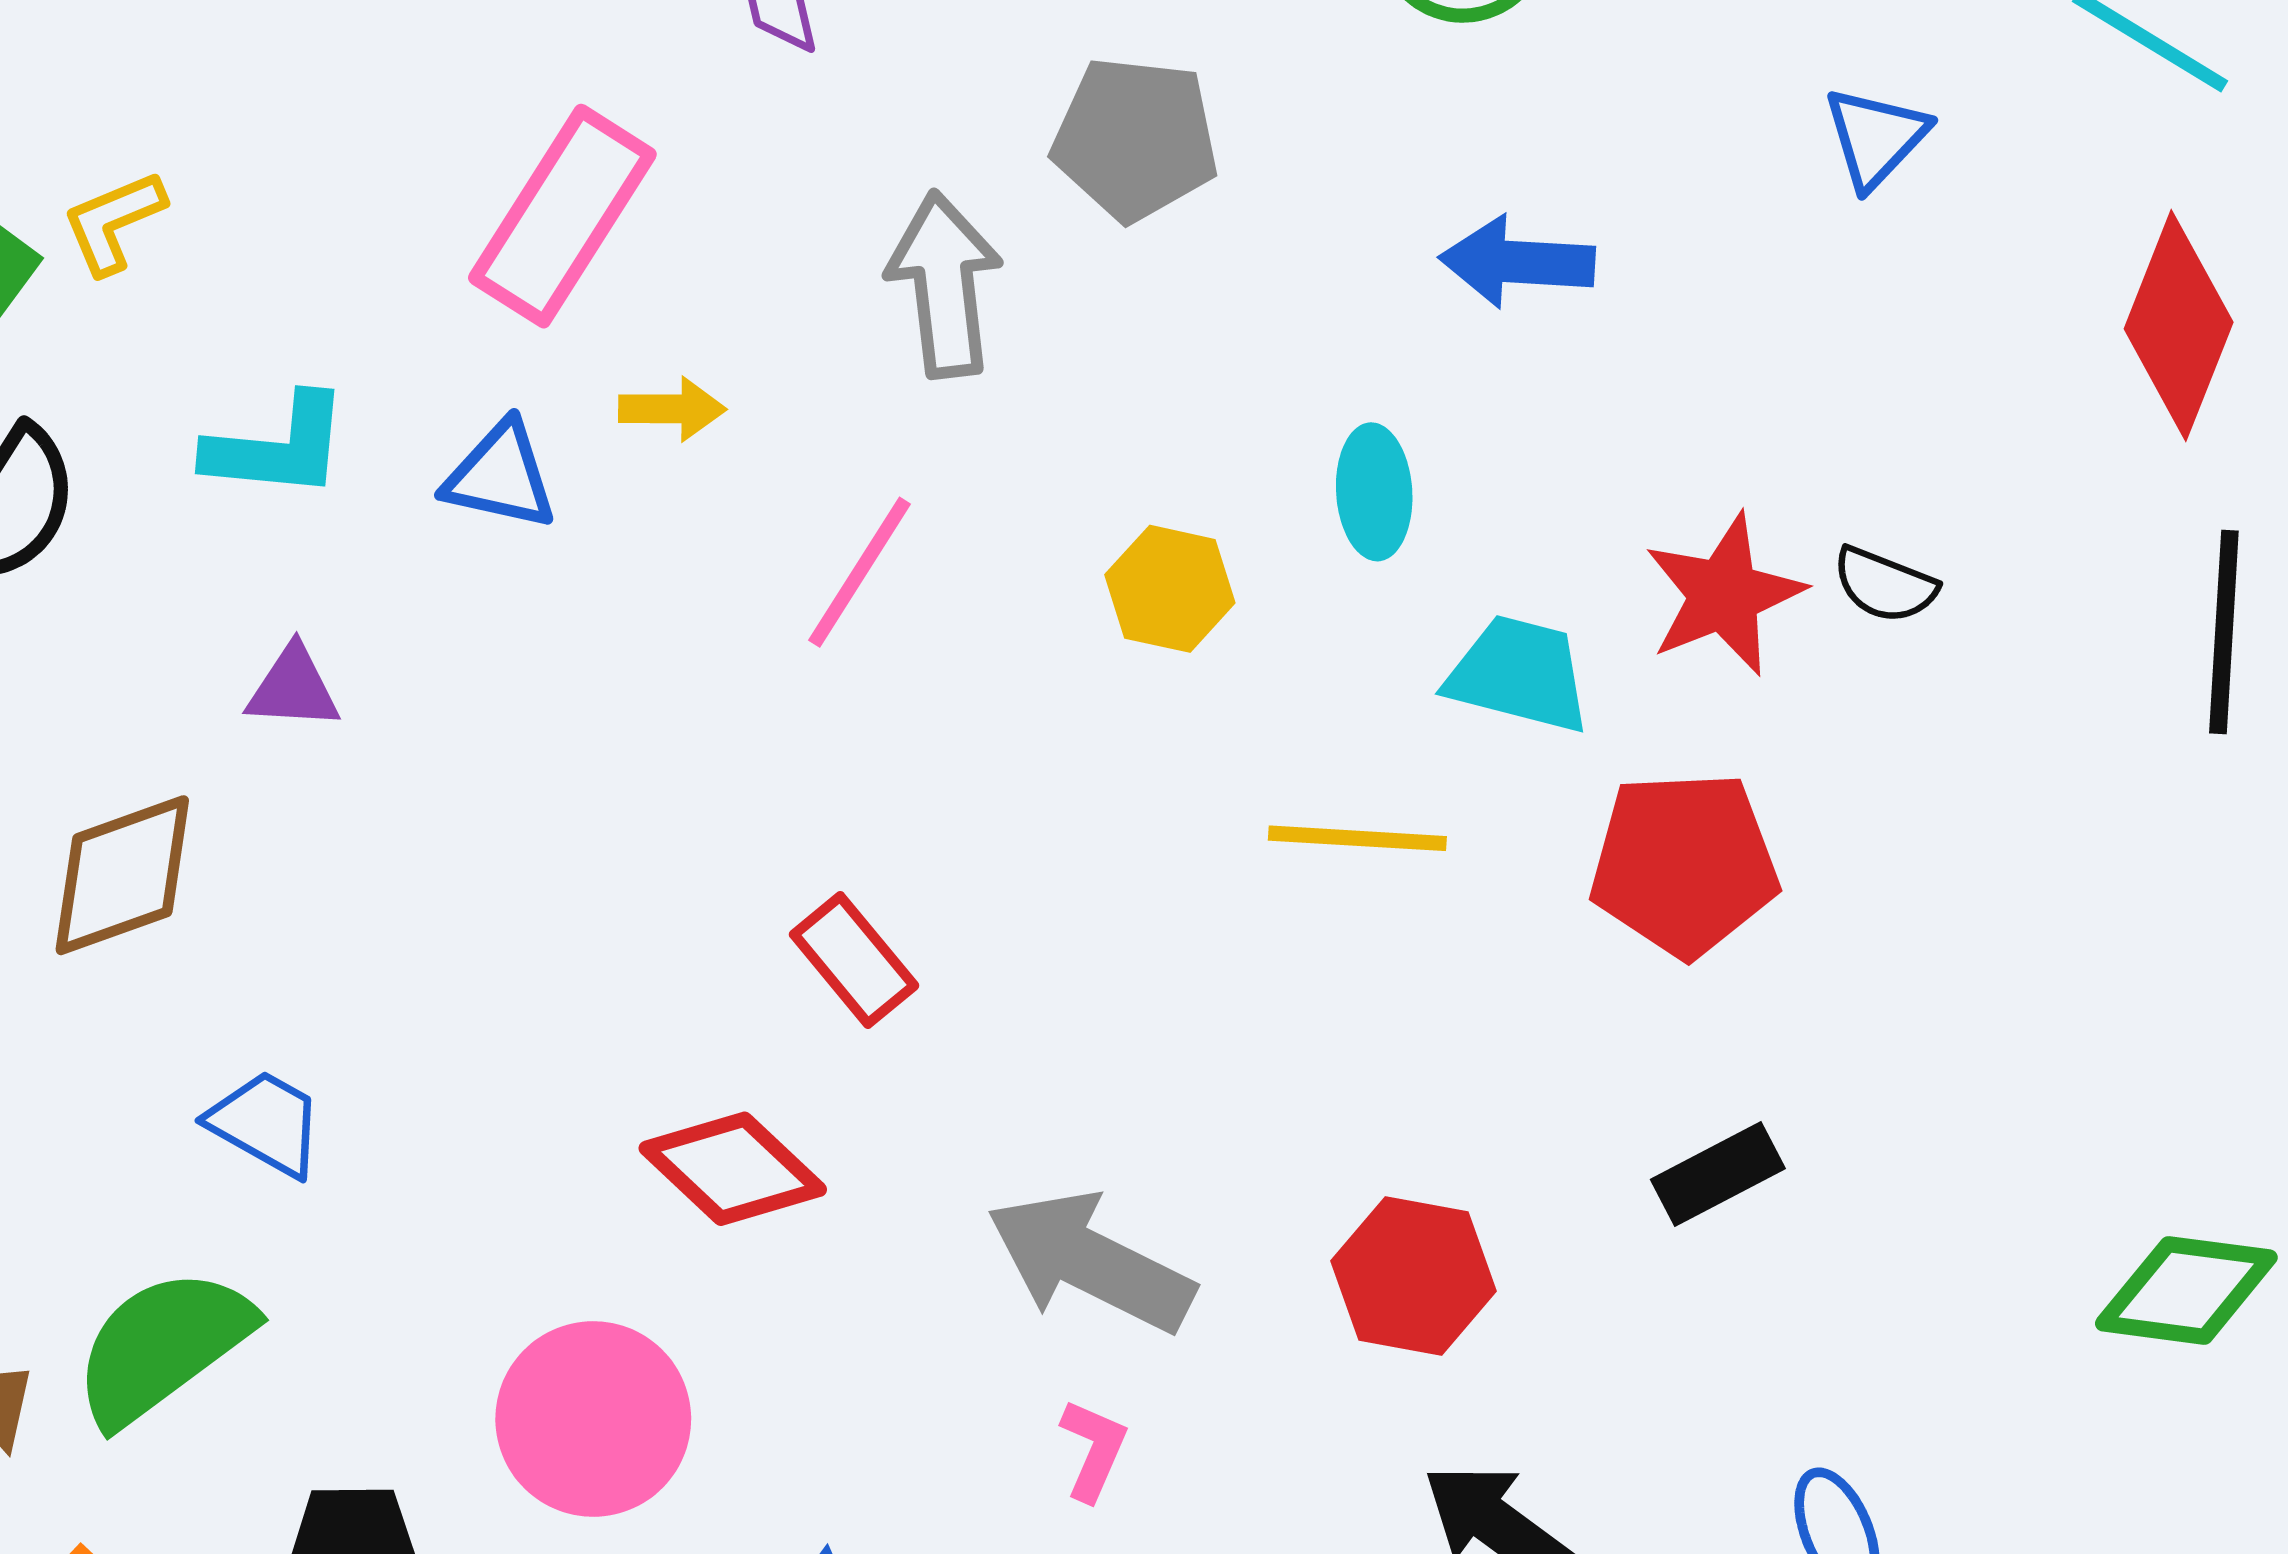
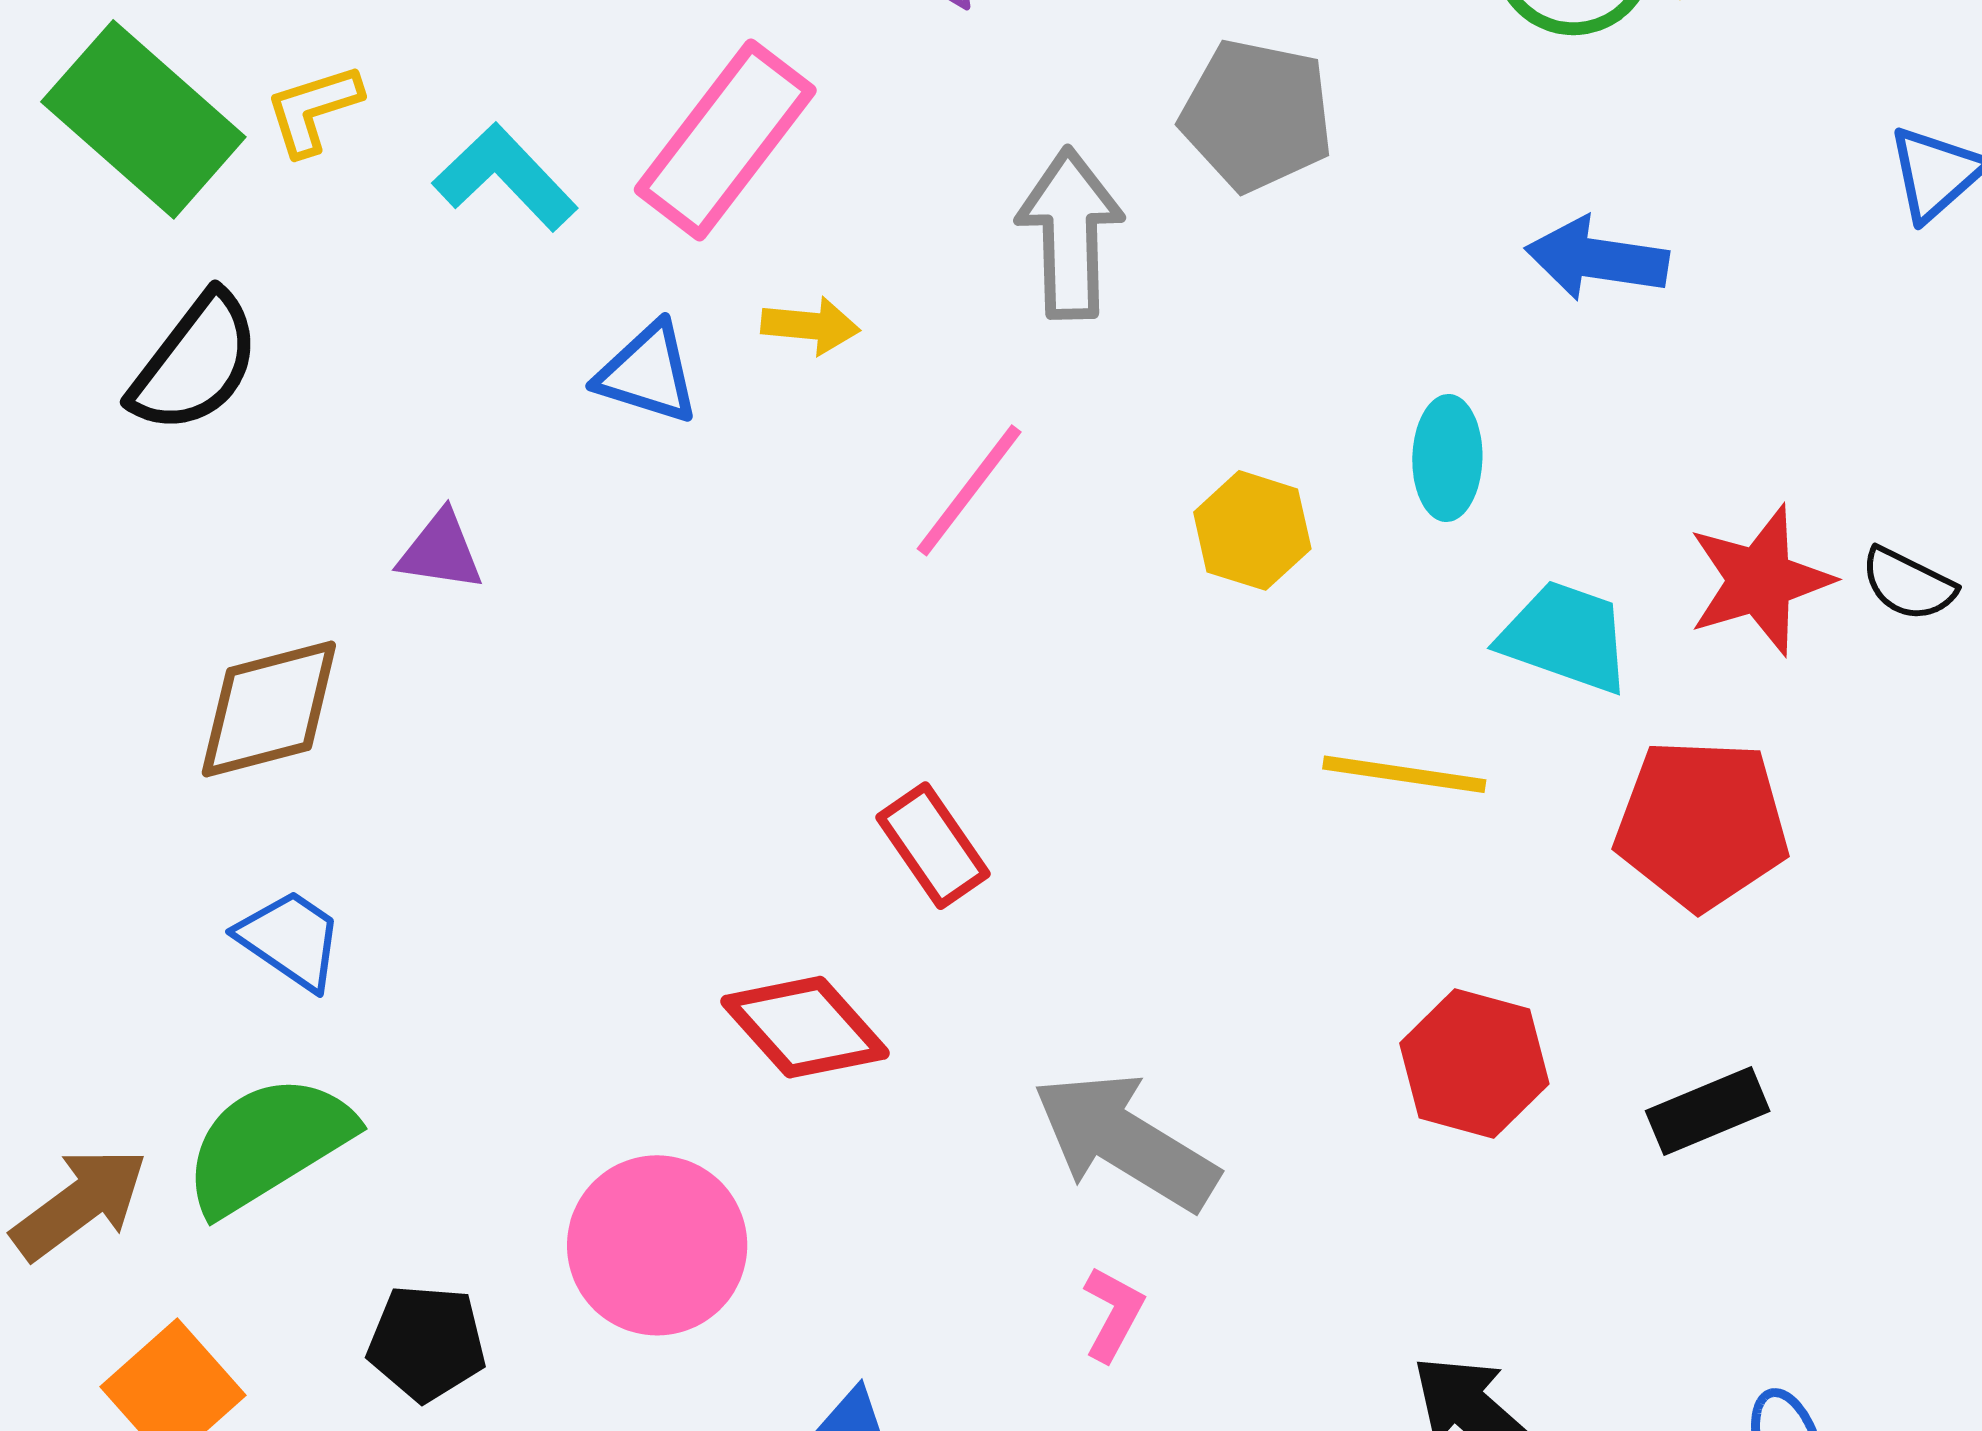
cyan L-shape: (277, 447) -> (505, 177), moved, turned -144
blue trapezoid: (266, 1123) -> (290, 939), moved
red hexagon: (1413, 1276) -> (1474, 1063), moved

